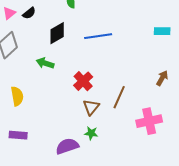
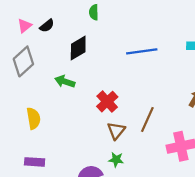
blue line: (98, 36) -> (142, 51), moved

